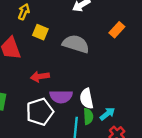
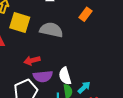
yellow square: (40, 32) -> (20, 22), size x1.5
red arrow: (40, 77) -> (32, 60), moved

